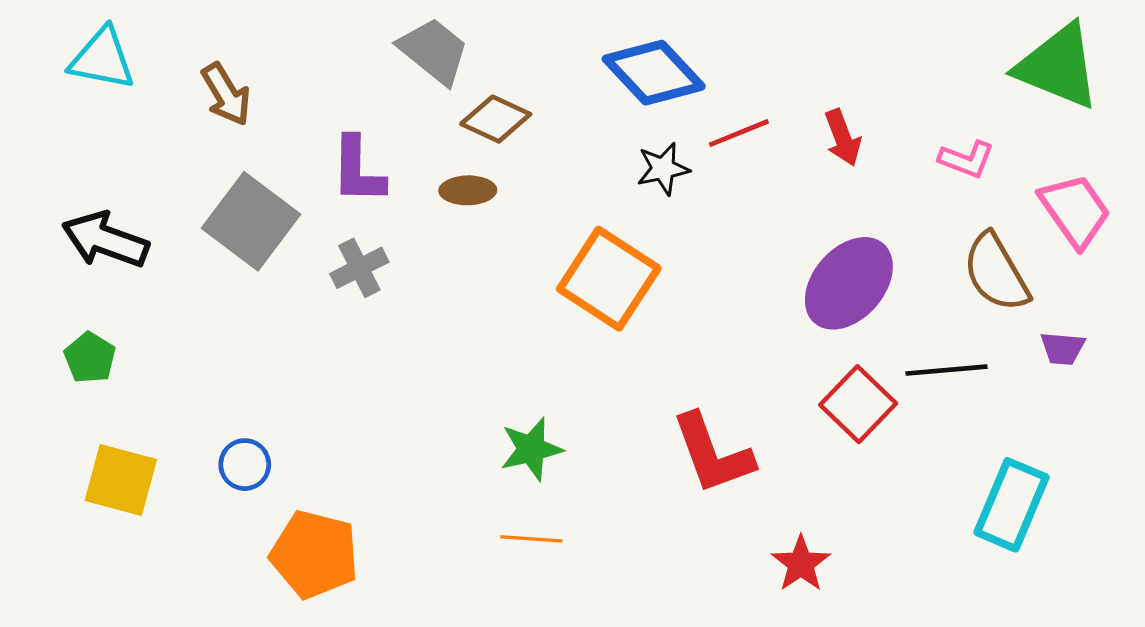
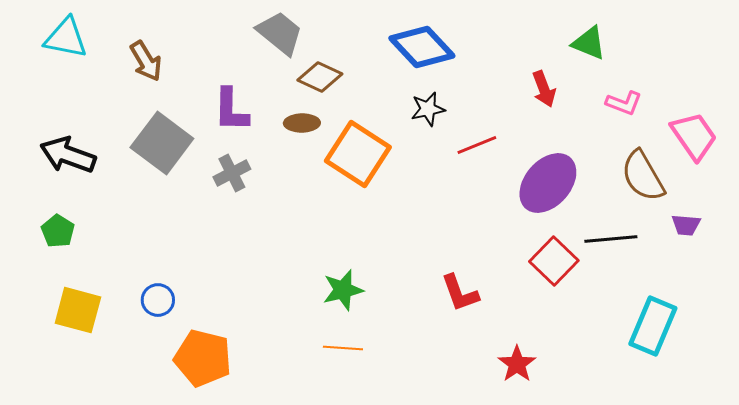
green triangle: (1058, 66) -> (589, 43), moved, size x0.6
red line: (739, 133) -> (477, 145), moved
orange square: (609, 279) -> (358, 154), moved
red L-shape: (713, 454) -> (460, 293), size x0.7

